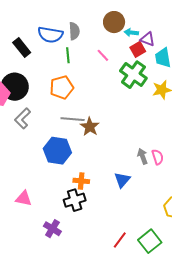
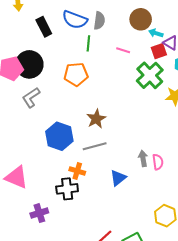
pink line: (103, 55) -> (123, 50), turned -40
gray line: (73, 119) -> (95, 146), moved, turned -30
pink triangle: (24, 198) -> (17, 177), size x1.4
purple cross: (52, 229) -> (39, 213), turned 30

